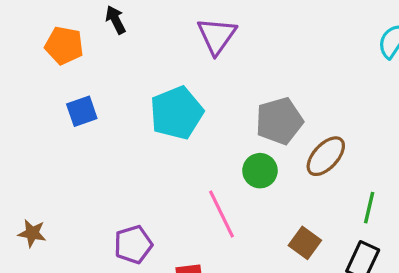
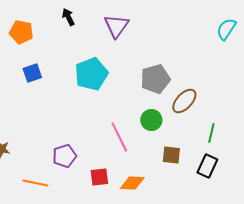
black arrow: (116, 20) -> (68, 17), moved
green circle: (260, 171) -> (151, 120), moved
brown square: (305, 243) -> (171, 155), turned -30

